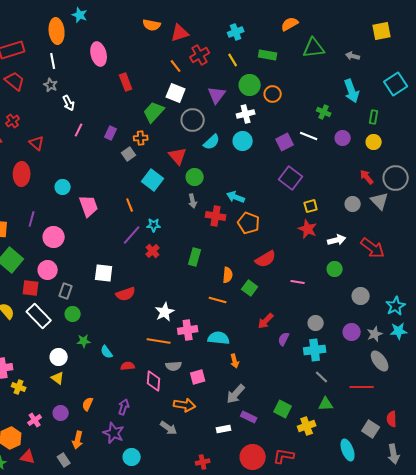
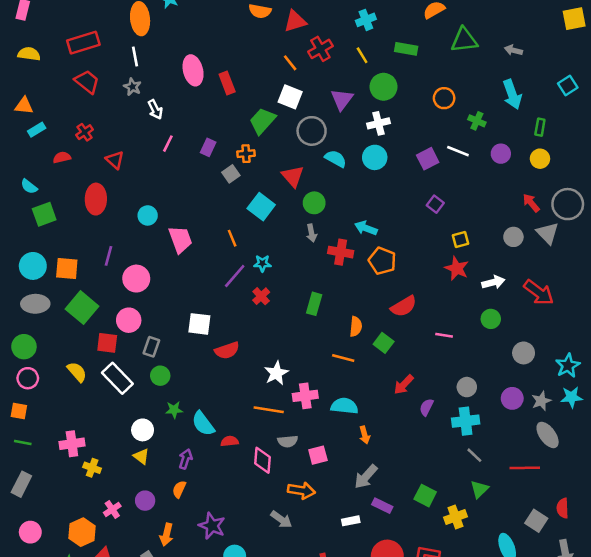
yellow square: (382, 31) -> (574, 19), moved
pink ellipse: (99, 54) -> (193, 70), moved
cyan square: (396, 84) -> (568, 86), size x0.7
orange circle: (273, 94) -> (444, 98), moved
cyan semicircle: (212, 142) -> (336, 159), turned -108
purple square: (291, 178) -> (435, 204), size x0.6
cyan semicircle: (107, 352) -> (203, 424), size x1.5
green triangle: (326, 404) -> (479, 489), turned -42
purple arrow: (124, 407) -> (185, 459), moved

